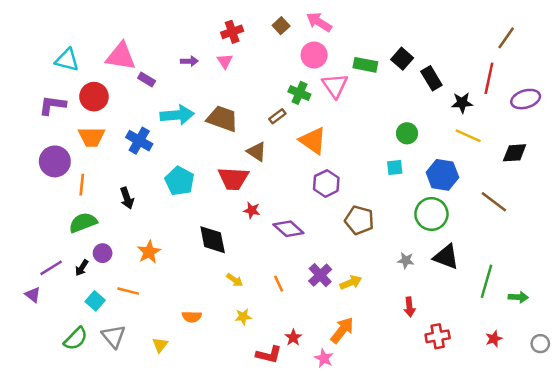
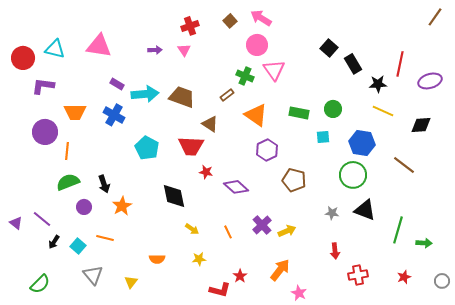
brown line: (506, 38) -> (435, 17), moved
green rectangle: (365, 65) -> (299, 113), moved
purple rectangle: (147, 79) -> (117, 84), moved
red circle: (94, 97) -> (23, 58), moved
black arrow: (127, 198) -> (104, 184), moved
purple line: (51, 268) -> (42, 219), turned 72
black arrow: (82, 268) -> (54, 242), moved
purple triangle: (33, 295) -> (16, 223), moved
green semicircle: (76, 339) -> (40, 284), moved
pink star: (324, 358) -> (299, 293), moved

